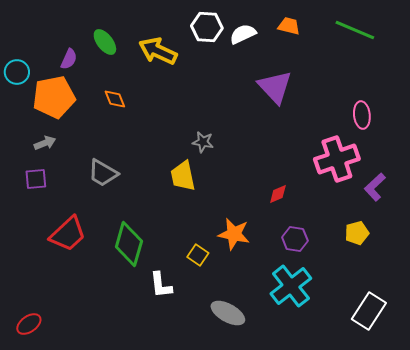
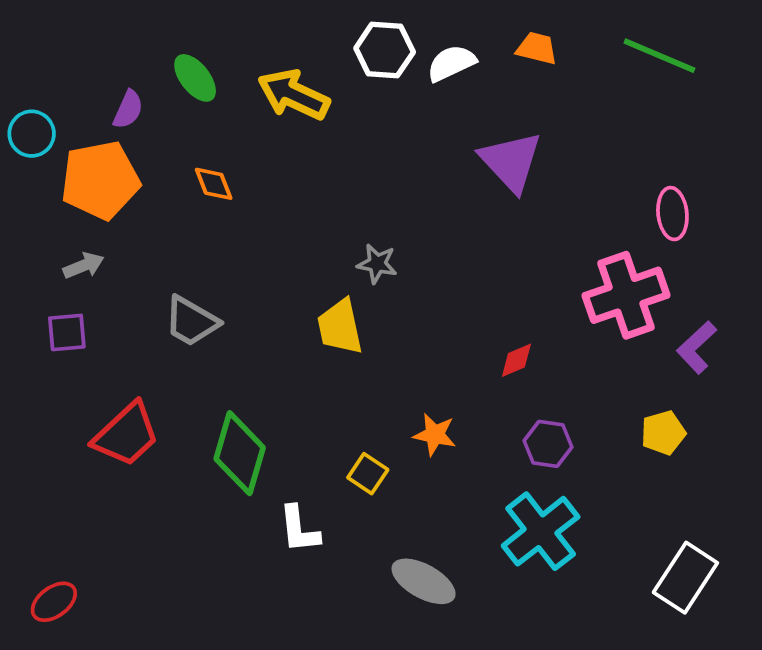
orange star: (234, 234) -> (435, 435), size x0.7

